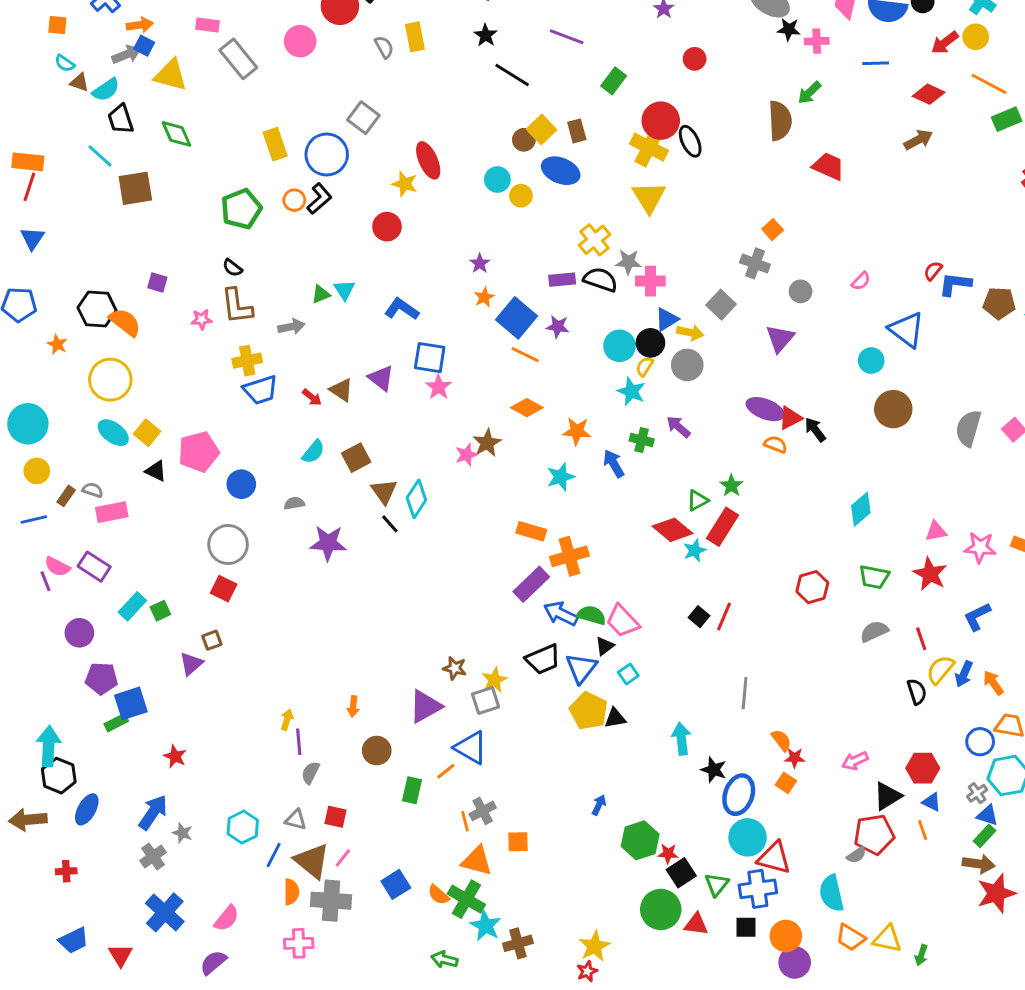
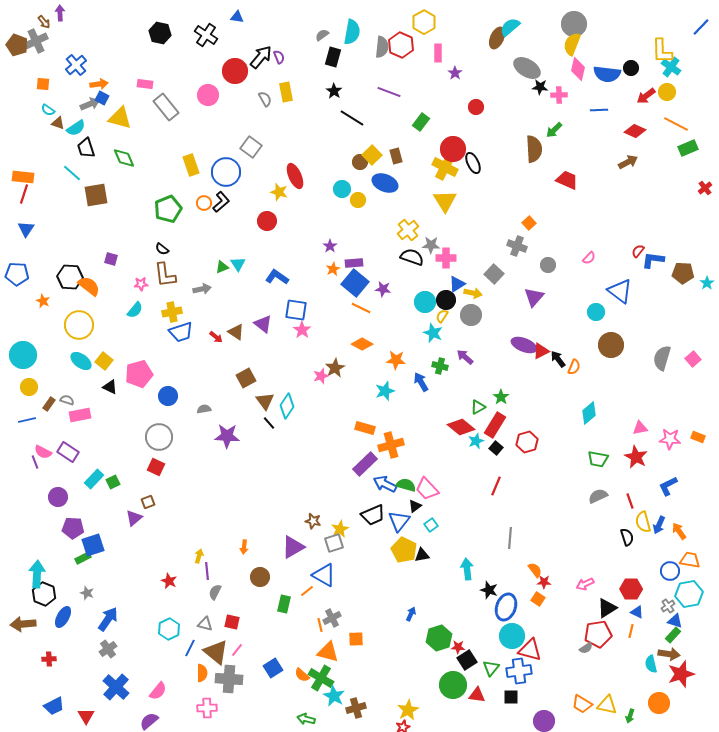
purple rectangle: (562, 280) -> (354, 263), moved
orange semicircle: (776, 444) -> (574, 367), moved, turned 91
cyan semicircle: (313, 452) -> (135, 310), moved
red hexagon: (812, 587) -> (527, 442), moved
black square: (699, 617) -> (496, 448), moved
yellow semicircle: (940, 670) -> (643, 522), turned -55
red star: (175, 756) -> (169, 581), moved
orange line: (923, 830) -> (631, 631), turned 32
gray star: (182, 833) -> (87, 593), moved
cyan semicircle: (831, 893) -> (651, 664), moved, size x0.7
orange circle: (786, 936) -> (659, 703), moved

